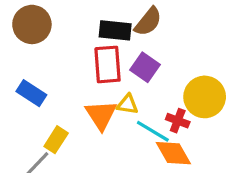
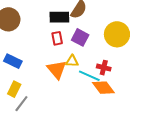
red rectangle: (108, 64) -> (57, 38), size x0.6
yellow circle: (205, 97) -> (117, 34), moved
yellow rectangle: (56, 140) -> (14, 89), moved

